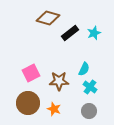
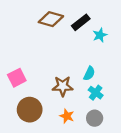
black rectangle: (70, 33) -> (81, 22), moved
pink square: (31, 73) -> (17, 78), moved
orange star: (54, 109) -> (67, 116), moved

